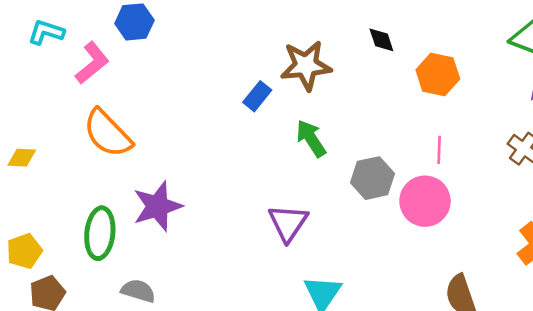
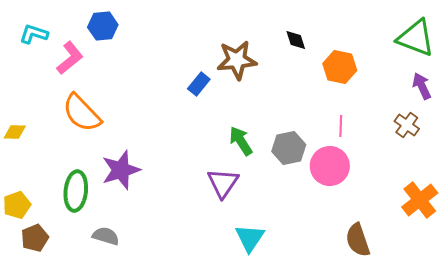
green arrow: (311, 138) -> (241, 141), moved

